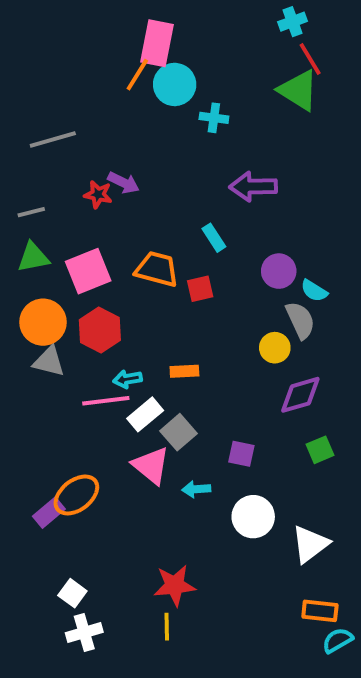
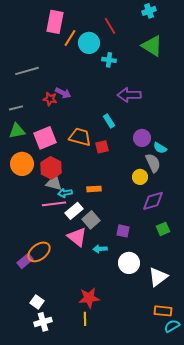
pink rectangle: (157, 43) -> (55, 22), moved
red line: (310, 59) -> (110, 26), moved
gray triangle: (49, 361) -> (54, 183), moved

